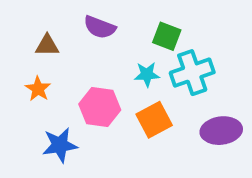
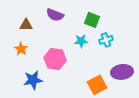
cyan cross: (192, 73) -> (106, 40), size x0.6
orange square: (154, 120) -> (97, 85), moved

